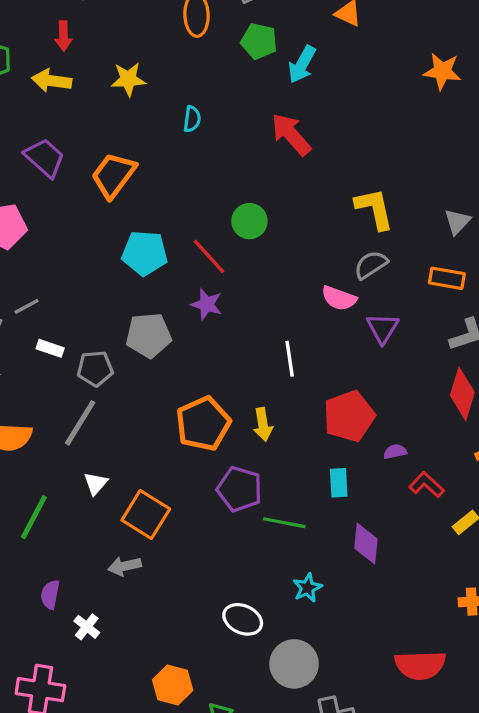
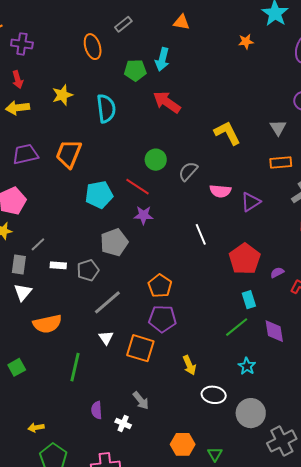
green pentagon: (259, 41) -> (135, 70), moved
orange star: (442, 71) -> (246, 42), size x0.7
cyan semicircle: (192, 119) -> (106, 109), size x1.8
purple trapezoid: (45, 158) -> (25, 154), turned -40
gray semicircle: (371, 265) -> (188, 171), moved
purple triangle: (383, 328) -> (251, 202), turned 40
gray line: (80, 423) -> (107, 302), moved, turned 32
orange pentagon: (203, 424) -> (160, 286), size x0.7
yellow arrow: (263, 424) -> (189, 365), moved
purple pentagon: (240, 489) -> (162, 319), moved
green line: (284, 523) -> (237, 327), moved, turned -35
gray arrow: (124, 566) -> (141, 400), moved, turned -102

